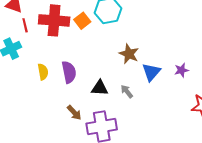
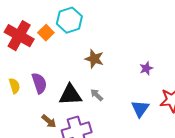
red cross: (54, 20) -> (19, 36), turned 32
blue triangle: (151, 72) -> (140, 109), moved
black triangle: (100, 88) -> (70, 95), size x1.4

